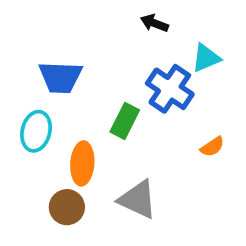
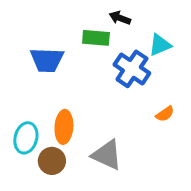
green rectangle: (125, 121) -> (96, 38), moved, turned 68
cyan ellipse: (36, 131) -> (26, 138), moved

